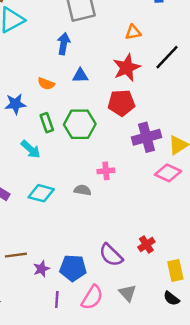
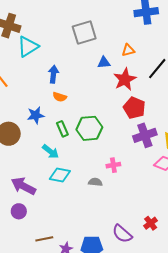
blue arrow: (64, 44) -> (53, 74), moved
blue triangle: (80, 76) -> (104, 62), moved
red pentagon: (121, 103) -> (134, 108), moved, turned 30
cyan diamond: (41, 193) -> (60, 175), moved

